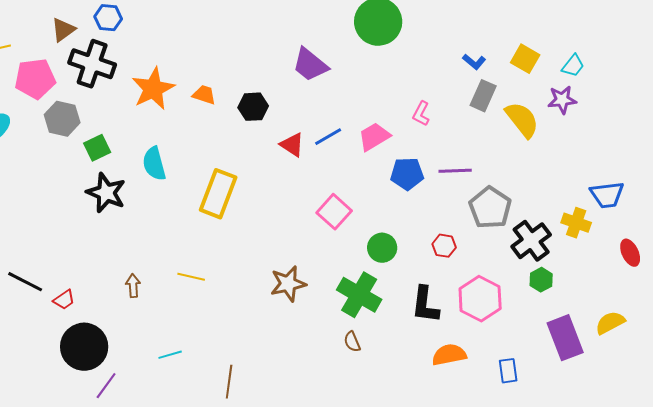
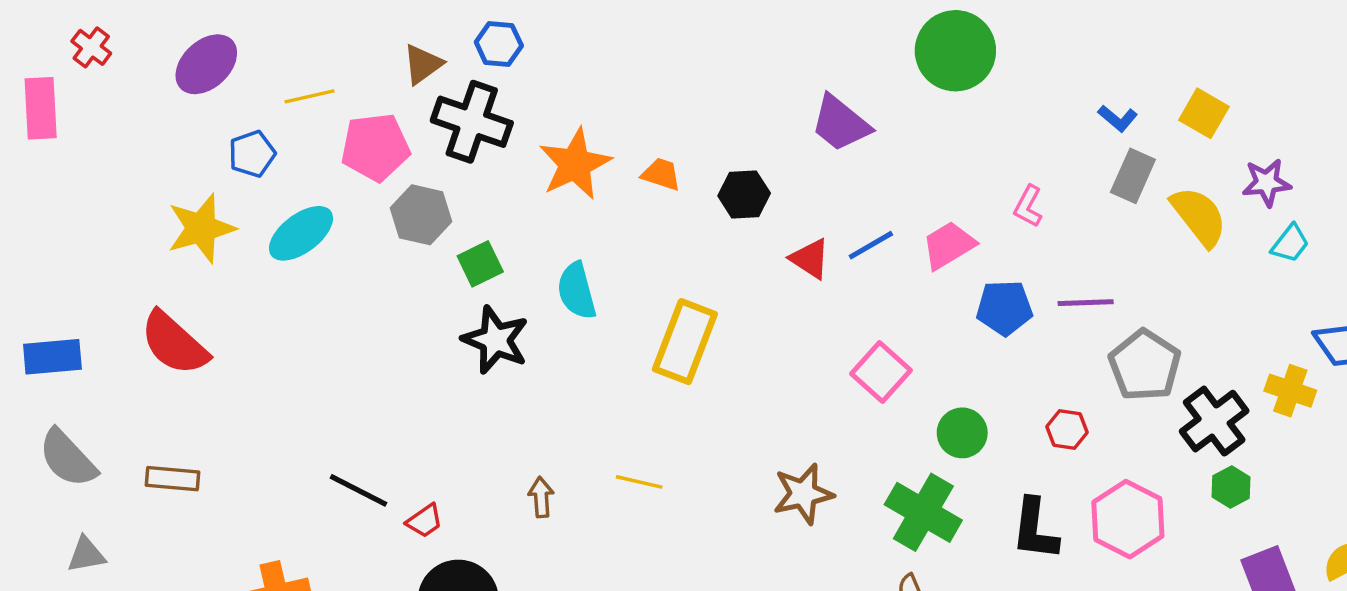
cyan trapezoid: (573, 66) -> (1290, 244), moved

